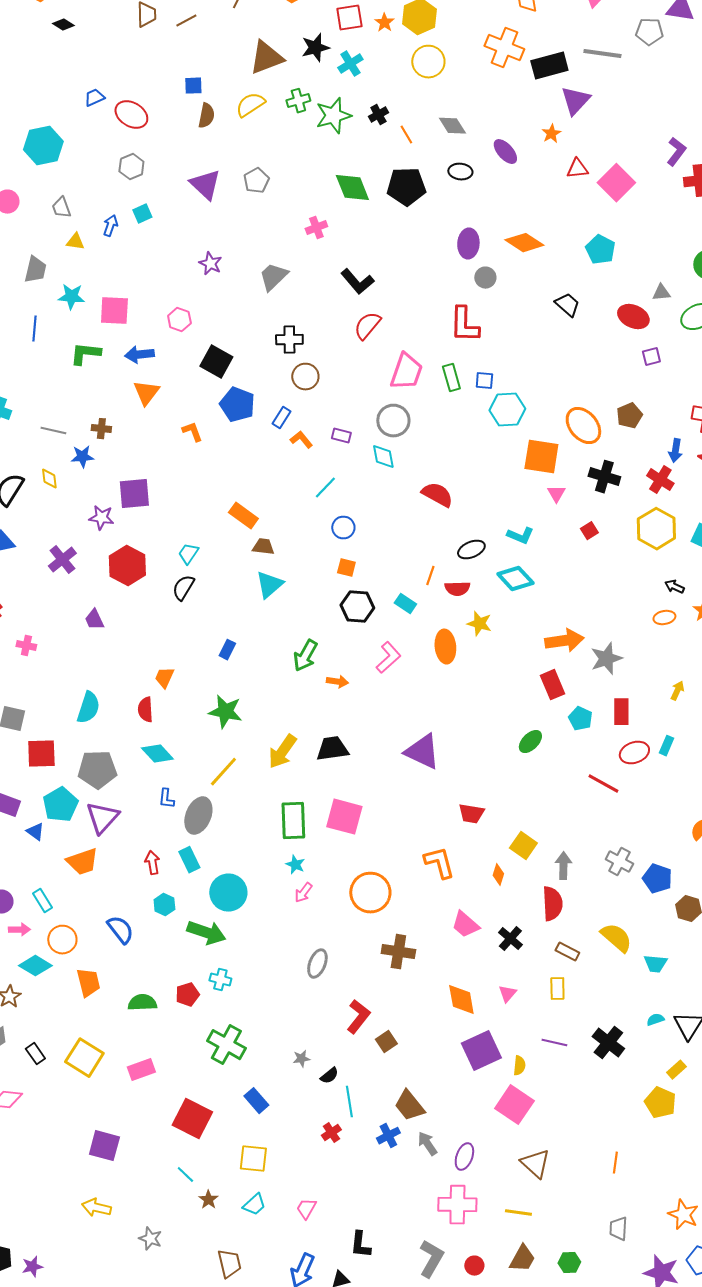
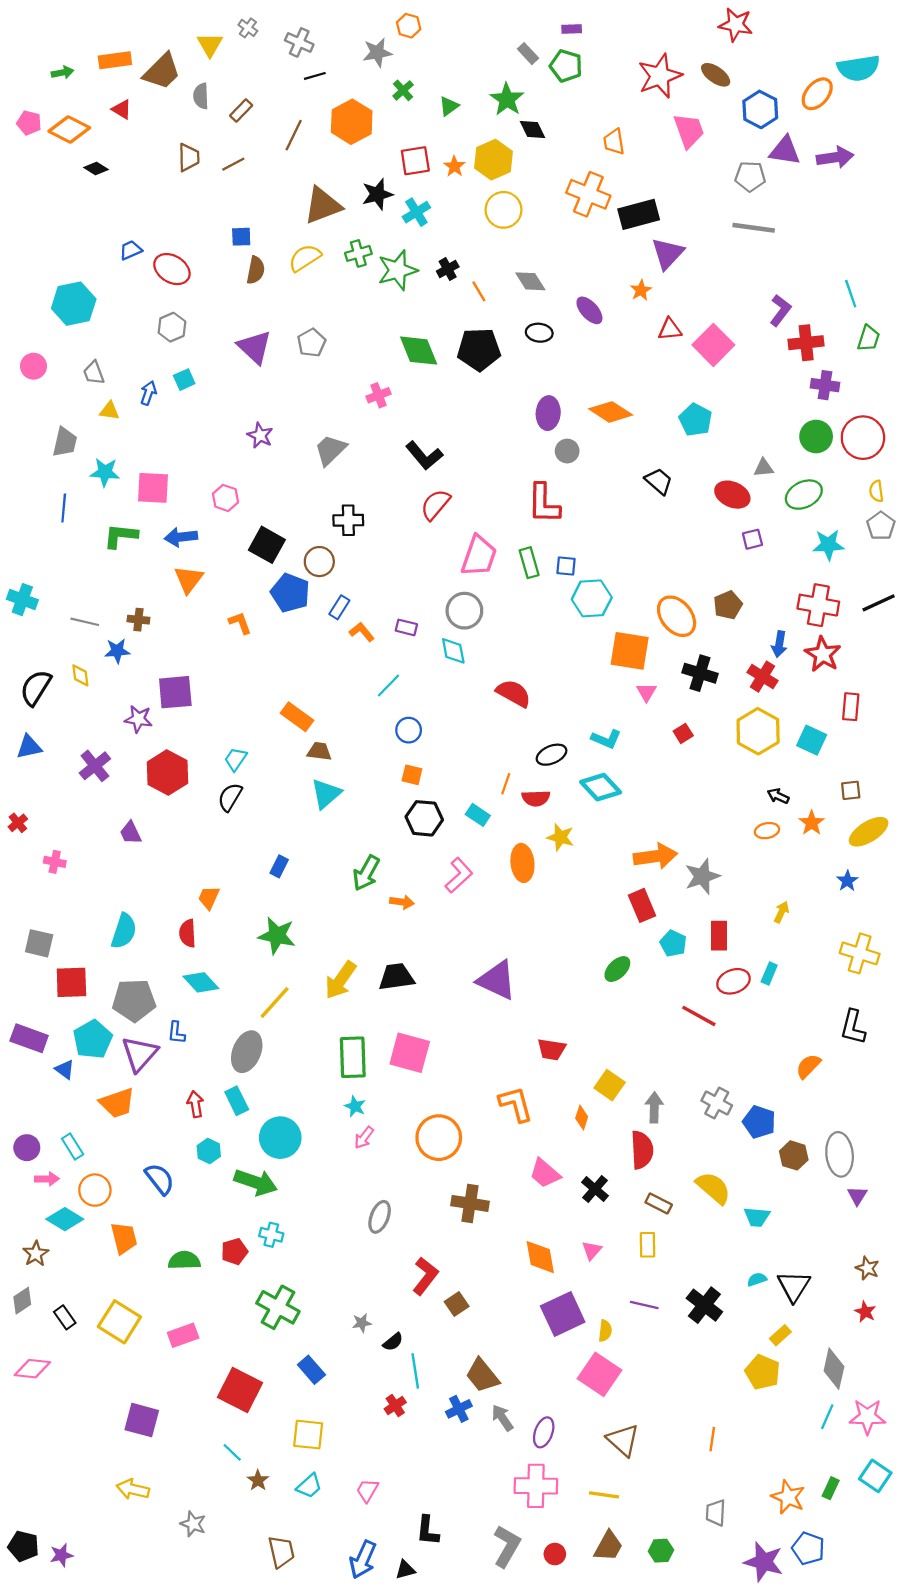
gray line: (602, 54) -> (754, 228), moved
brown circle: (305, 377) -> (319, 562), moved
blue L-shape: (166, 799) -> (176, 1033), moved

